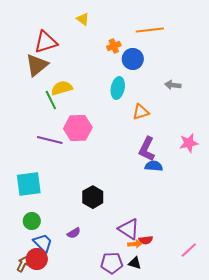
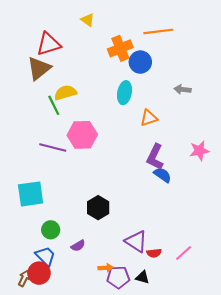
orange cross: (114, 46) -> (120, 48), size x1.6
blue semicircle: (154, 166) -> (162, 175), turned 30
green circle: (32, 221) -> (51, 230), moved
orange arrow: (135, 244) -> (106, 268), moved
pink line: (189, 250) -> (184, 253), moved

